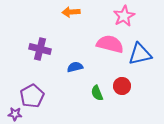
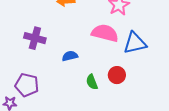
purple pentagon: (32, 96) -> (27, 85), turned -30

